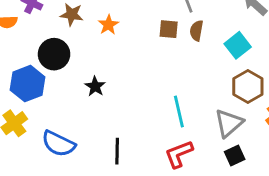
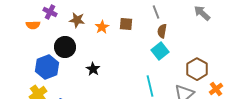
brown square: (169, 29) -> (126, 24), moved
cyan square: (238, 45) -> (160, 51), moved

